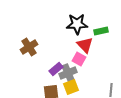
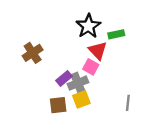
black star: (77, 24) -> (88, 26), turned -30

